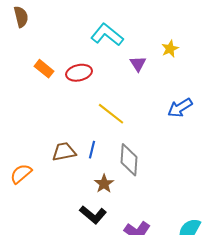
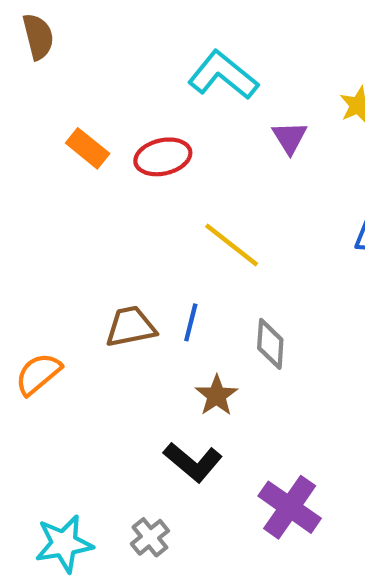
gray diamond: (129, 160) -> (270, 344), size x0.7

